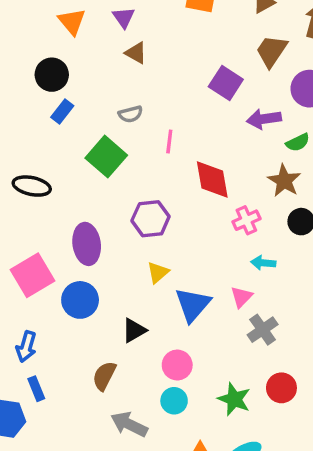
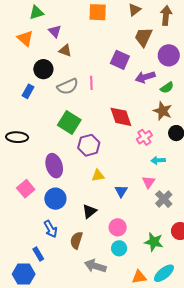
black circle: (52, 75) -> (43, 69), moved
gray semicircle: (131, 114) -> (68, 86), size x1.5
pink line: (169, 141) -> (91, 83), moved
green square: (106, 157) -> (69, 122), moved
yellow triangle: (158, 272) -> (98, 176), turned 40
pink square: (32, 275) -> (26, 189), size x0.7
blue triangle: (193, 305) -> (121, 191), size x0.6
blue arrow: (26, 347) -> (51, 229), moved, turned -36

